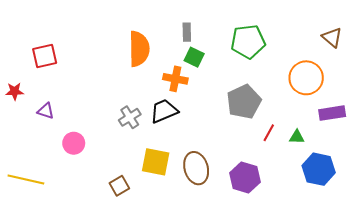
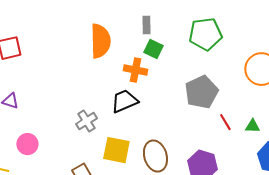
gray cross: (130, 117) -> (86, 121), moved
red line: (269, 133) -> (225, 122), turned -60
pink circle: (74, 143) -> (27, 144), moved

